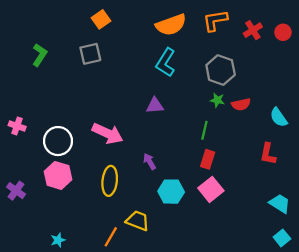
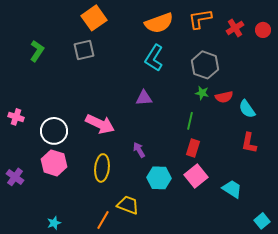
orange square: (101, 19) -> (94, 18), size x1.4
cyan semicircle: (279, 117) -> (247, 109), moved
cyan trapezoid: (280, 203) -> (232, 189), moved

